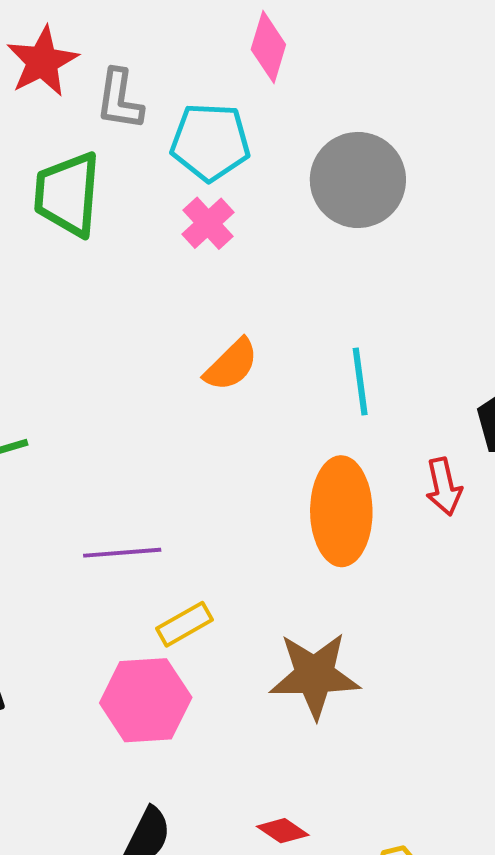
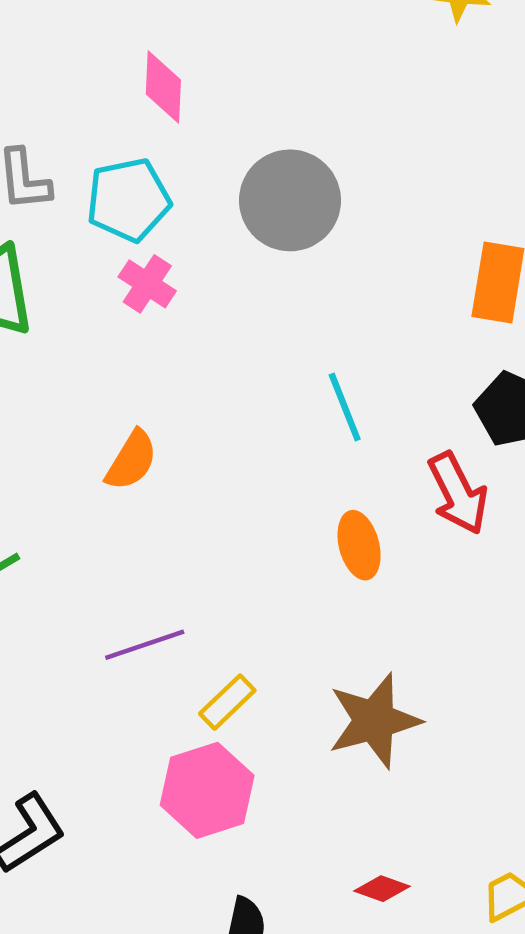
orange semicircle: (231, 365) -> (132, 460), moved
red arrow: (444, 487) -> (458, 493), size x1.4
orange ellipse: (341, 511) -> (359, 545), size x0.6

